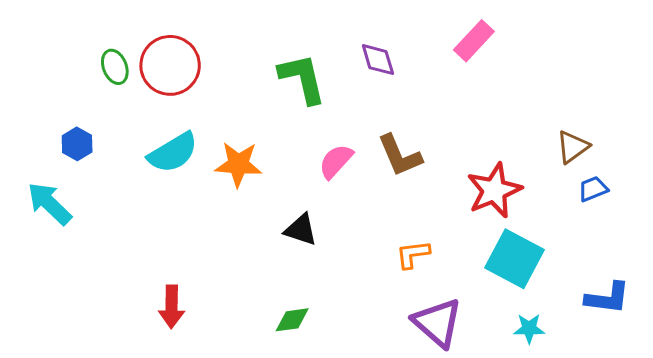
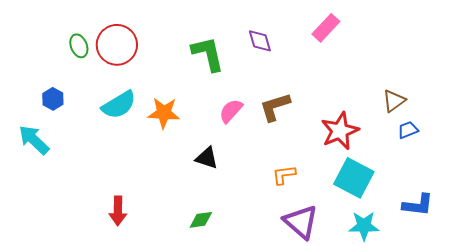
brown L-shape: (400, 156) -> (275, 107), turned 96
cyan star: (529, 328) -> (364, 226), size x1.4

